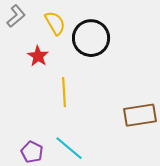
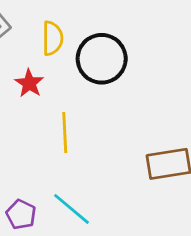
yellow semicircle: (55, 23) -> (52, 38), turned 30

